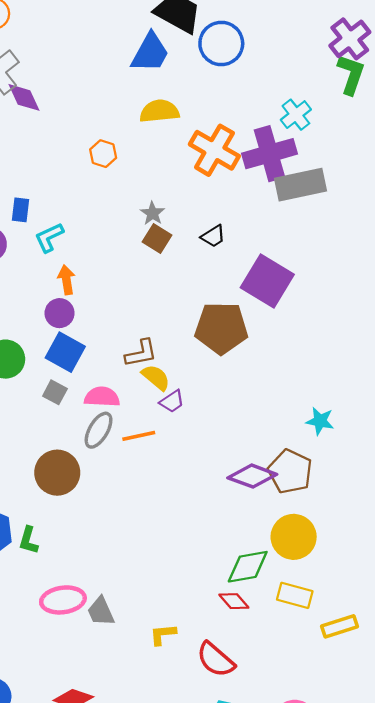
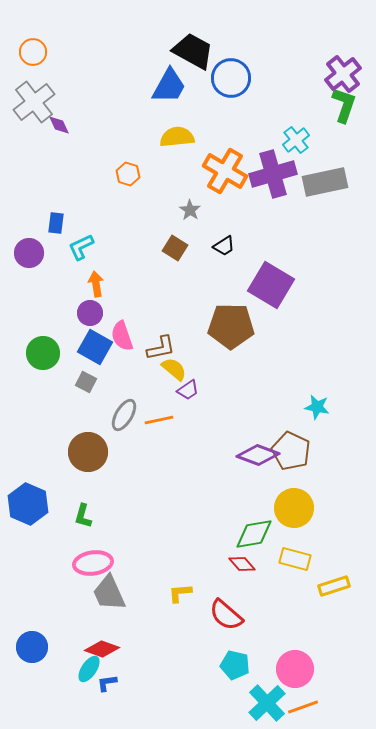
purple diamond: (24, 97) -> (59, 125), size x0.7
gray rectangle: (300, 185) -> (325, 182), moved
gray star: (152, 213) -> (190, 210), moved
pink semicircle: (102, 397) -> (122, 336), moved, turned -112
green L-shape: (29, 540) -> (83, 516), moved
gray trapezoid: (101, 611) -> (109, 593), moved, size x1.4

